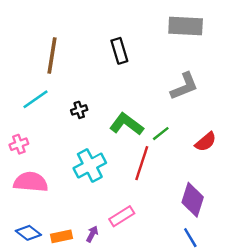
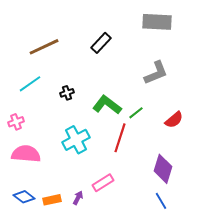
black rectangle: (119, 51) -> (101, 43), turned 60
brown line: (52, 56) -> (44, 47), turned 56

